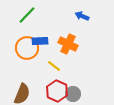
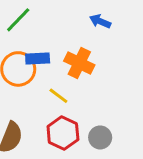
gray circle: (73, 94) -> (100, 137), moved

